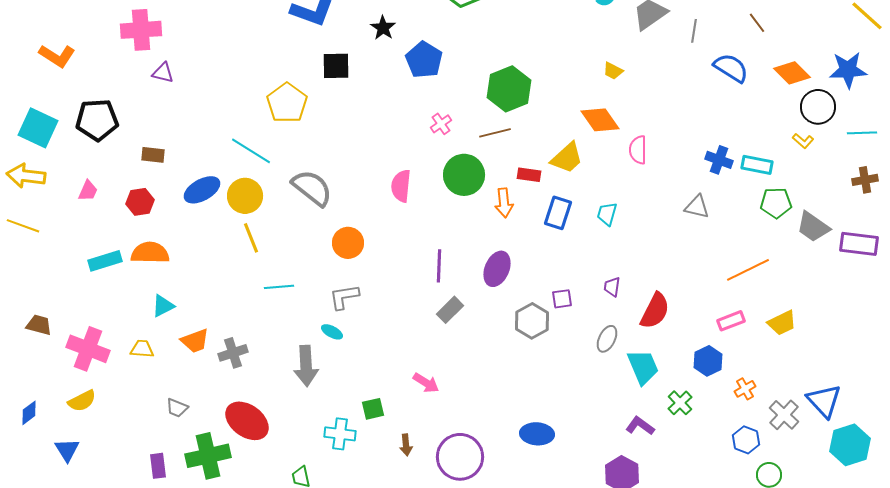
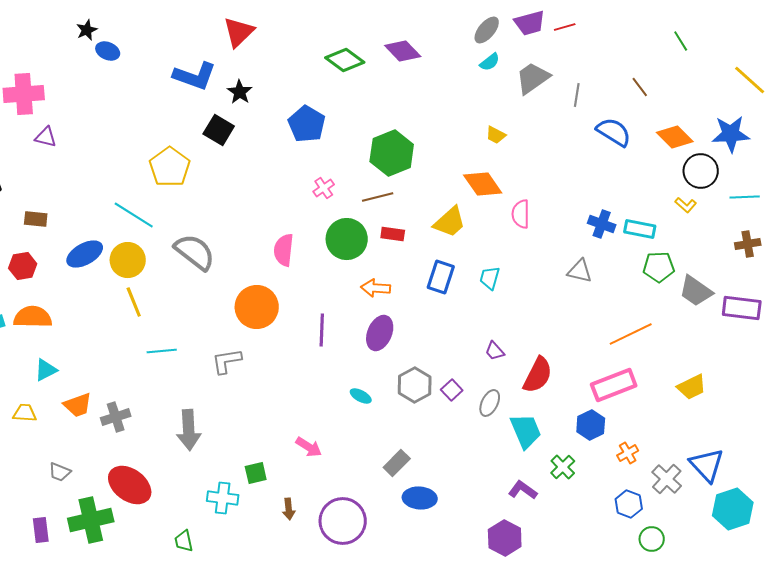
black star: (383, 28) -> (240, 92), moved
black square: (336, 66) -> (219, 130), turned 32
red rectangle: (529, 175) -> (393, 234), moved
orange arrow: (504, 203) -> (376, 288), moved, turned 100
orange circle: (348, 243) -> (257, 307), moved, size x1.4
purple trapezoid: (612, 287) -> (495, 351), turned -50
purple square: (562, 299) -> (452, 390), moved, turned -35
gray rectangle: (450, 310) -> (397, 463), moved
pink rectangle: (731, 321) -> (614, 385), size x1.6
yellow trapezoid: (782, 323) -> (692, 387), moved
cyan ellipse: (332, 332) -> (361, 396), moved

